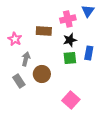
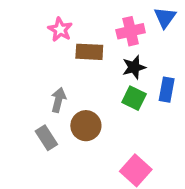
pink star: (15, 39) -> (60, 29), moved
green square: (70, 58) -> (134, 98), turned 32

